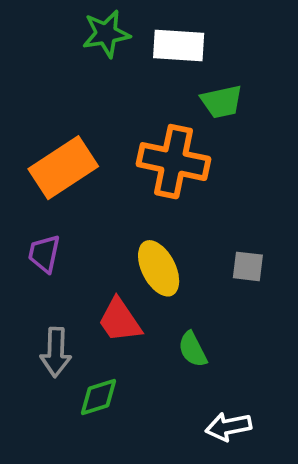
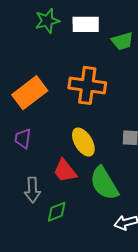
green trapezoid: (222, 102) -> (122, 41), moved
green semicircle: (193, 349) -> (104, 183), size x1.8

